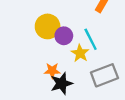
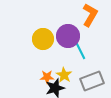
purple circle: (64, 36) -> (68, 36), moved, size x1.5
yellow star: (80, 53) -> (64, 75), moved

